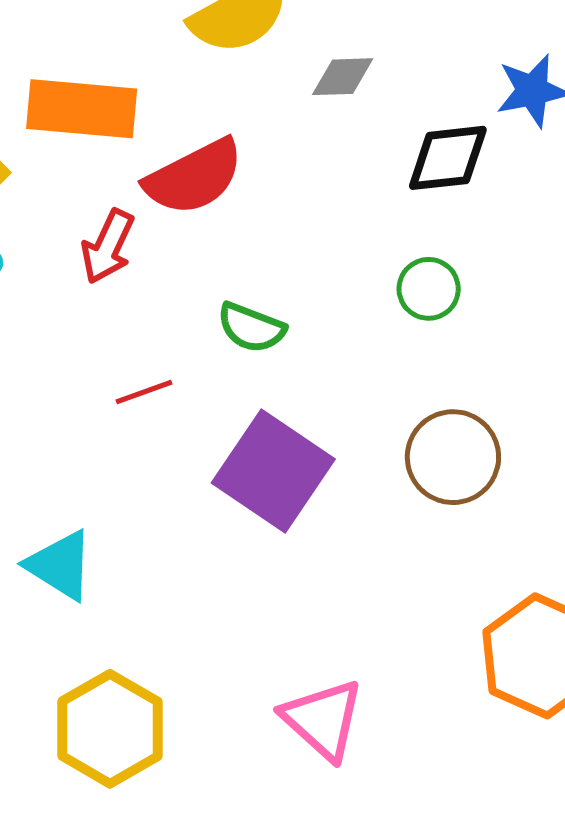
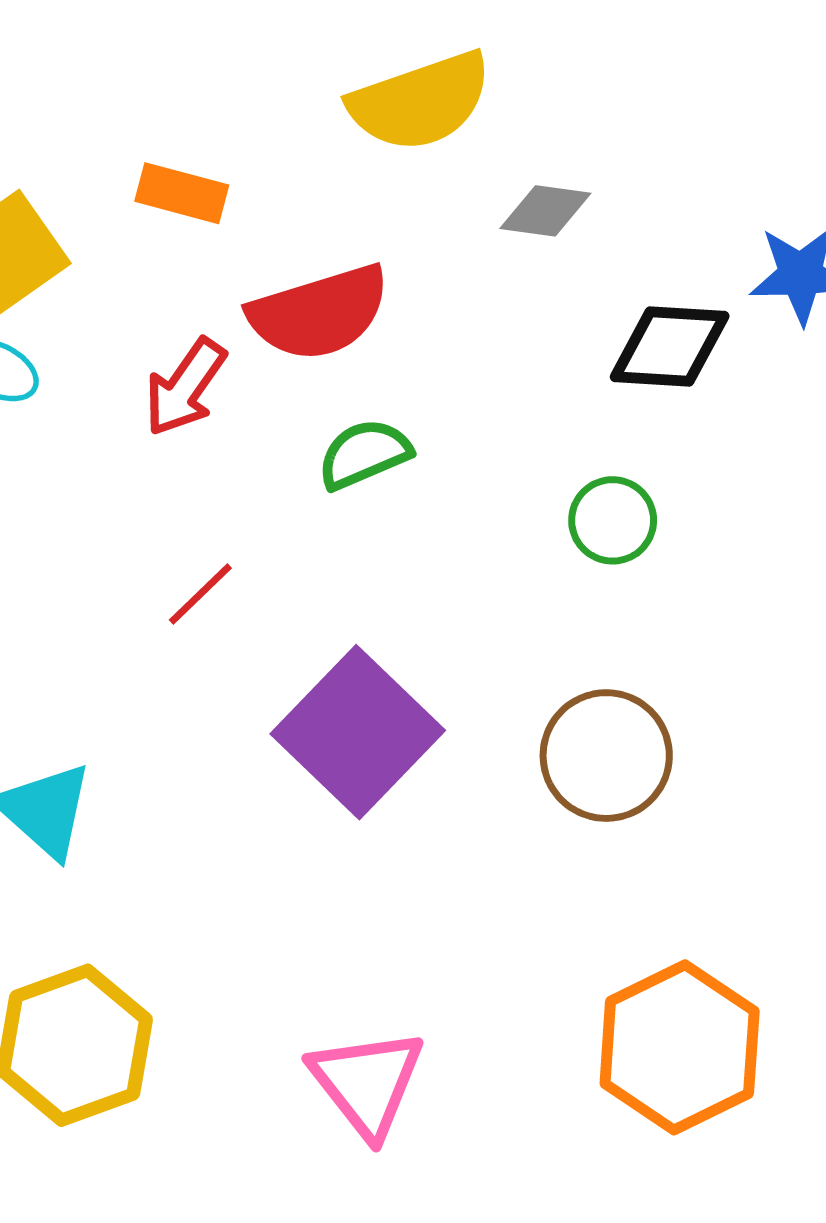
orange rectangle: (82, 109) -> (182, 193), size x0.6
green semicircle: (251, 328) -> (364, 454), moved, turned 126
red line: (144, 392) -> (200, 594), turned -34

